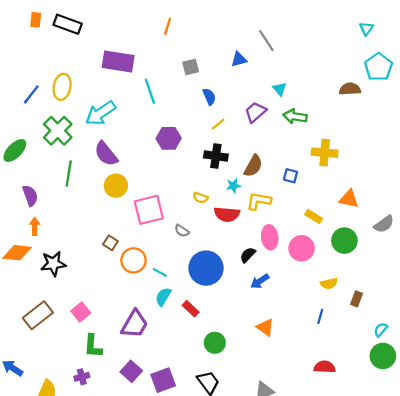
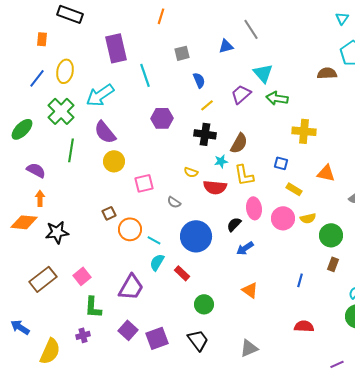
orange rectangle: (36, 20) -> (42, 39), moved
purple rectangle: (118, 62) -> (116, 48), turned 68
cyan triangle: (280, 89) -> (263, 73), size x1.5
blue square: (291, 176) -> (281, 163), moved
purple semicircle: (30, 196) -> (36, 170), turned -42
yellow L-shape: (259, 201) -> (244, 175), turned -110
pink square: (149, 210) -> (144, 183), size x0.7
green circle: (344, 241) -> (331, 235), moved
brown square: (110, 243) -> (109, 213), turned 32
yellow semicircle: (329, 283) -> (308, 218), moved

